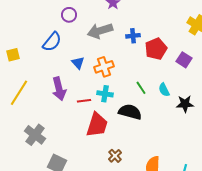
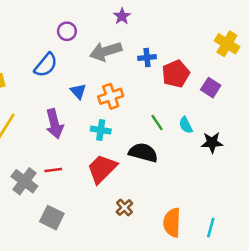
cyan cross: (105, 94) -> (101, 130), moved
red line: (84, 101) -> (53, 170), moved
red trapezoid: (97, 125) -> (102, 169), turned -152

